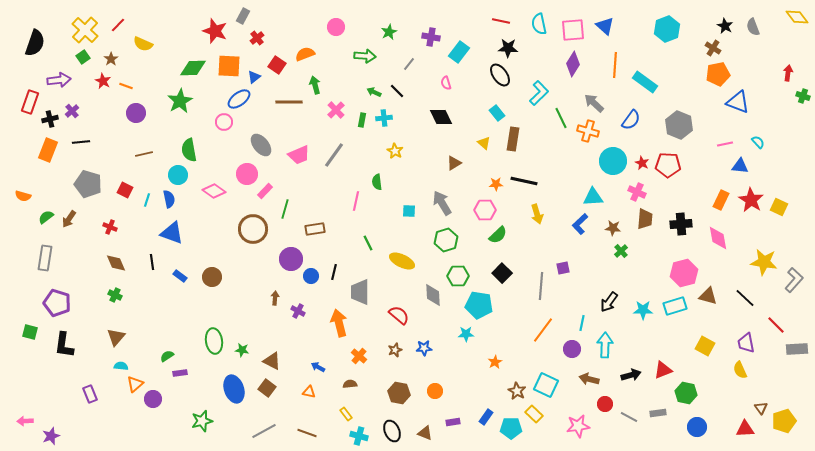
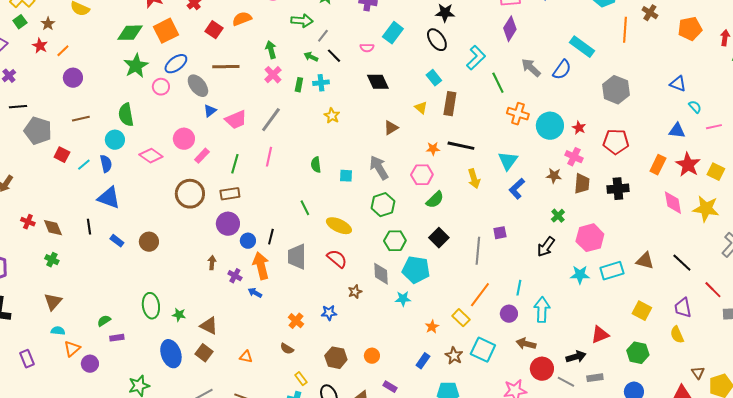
cyan rectangle: (459, 52) -> (393, 33), moved
gray line: (409, 64) -> (323, 36), moved
orange line: (615, 65) -> (625, 30), moved
orange square: (229, 66) -> (166, 31), turned -30
orange pentagon: (718, 74) -> (690, 29), moved
blue triangle: (254, 77) -> (210, 111), moved
pink semicircle: (446, 83) -> (367, 48), moved, turned -72
green arrow: (315, 85) -> (271, 50), moved
orange line: (126, 86) -> (63, 51), turned -64
green star: (180, 101) -> (136, 66), moved
blue triangle: (738, 102) -> (678, 84), moved, size x0.7
blue semicircle: (631, 120) -> (562, 70), moved
orange cross: (588, 131) -> (518, 114), moved
pink line: (725, 144) -> (714, 127), moved
gray ellipse: (261, 145) -> (198, 86), moved
red pentagon: (668, 165) -> (616, 142), moved
green semicircle: (377, 182) -> (316, 165), moved
gray pentagon: (88, 184) -> (38, 131), moved
cyan triangle: (593, 197) -> (508, 161), moved, turned -50
cyan line: (147, 200) -> (84, 165), turned 32
pink line: (356, 201) -> (269, 157), moved
green line: (285, 209) -> (235, 164), moved
red cross: (110, 227) -> (28, 222), moved
brown star: (613, 228) -> (554, 176), moved
brown rectangle: (315, 229) -> (230, 194), moved
pink diamond: (718, 238) -> (673, 203), moved
yellow star: (764, 262) -> (706, 209), moved
pink hexagon: (684, 273) -> (590, 238), moved
gray diamond: (433, 295) -> (381, 274), moved
black arrow: (609, 302) -> (546, 247), moved
red semicircle: (399, 315) -> (337, 259), moved
orange arrow: (339, 323) -> (261, 266), moved
blue star: (424, 348) -> (329, 313), moved
brown star: (395, 350) -> (355, 292), moved
blue arrow: (318, 367) -> (255, 293), moved
black arrow: (631, 375) -> (576, 357), moved
brown semicircle: (350, 384) -> (287, 349), turned -144
green hexagon: (686, 393) -> (638, 353), moved
red circle: (605, 404) -> (542, 369), size x1.5
yellow rectangle: (346, 414) -> (301, 379), moved
yellow rectangle: (534, 414) -> (461, 318), moved
blue rectangle: (486, 417) -> (423, 361), moved
purple rectangle: (453, 422) -> (390, 387), turned 40

